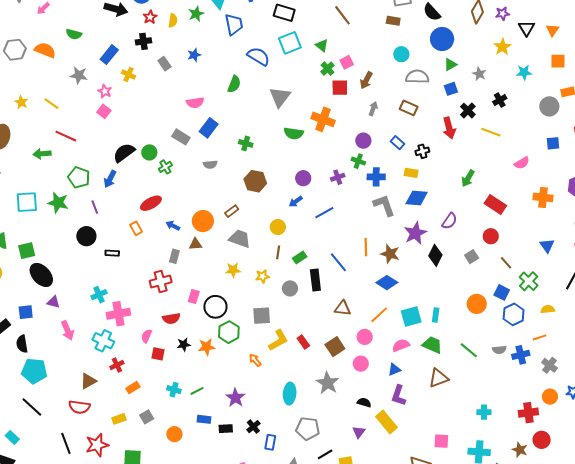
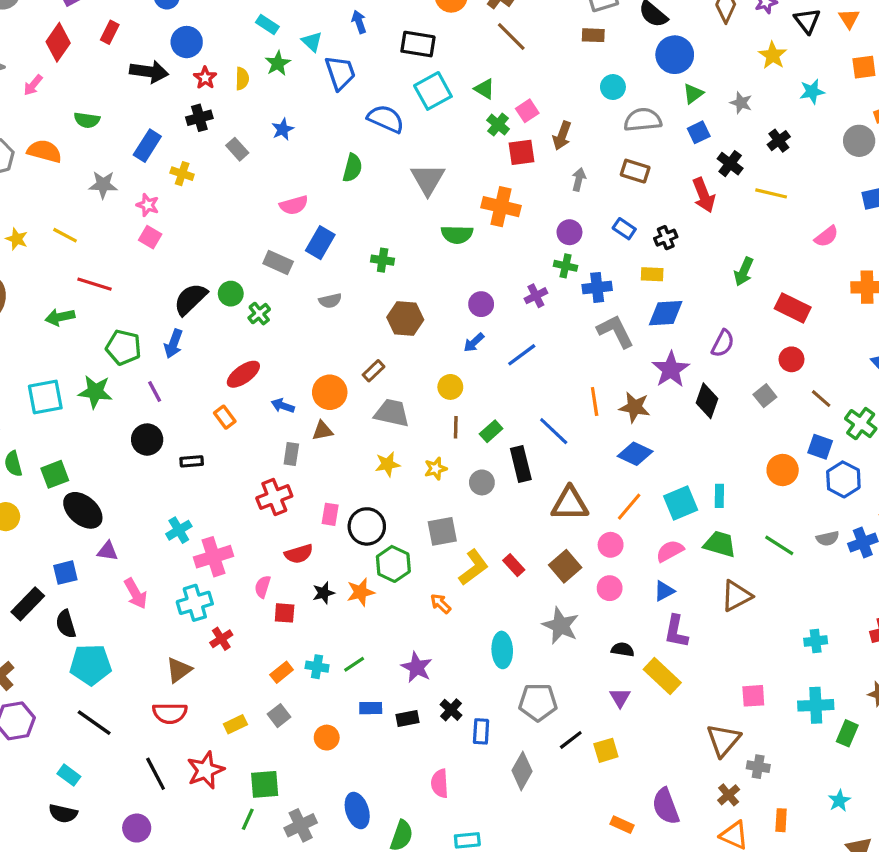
brown triangle: (343, 308) -> (570, 504), size x1.4
cyan cross: (103, 341) -> (195, 603), turned -35
orange rectangle: (133, 388) -> (282, 672), moved

